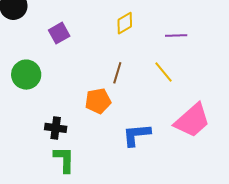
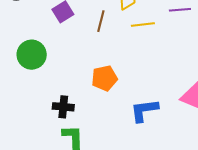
yellow line: (163, 72) -> (143, 24), moved, turned -55
brown line: (117, 73) -> (101, 21), moved

